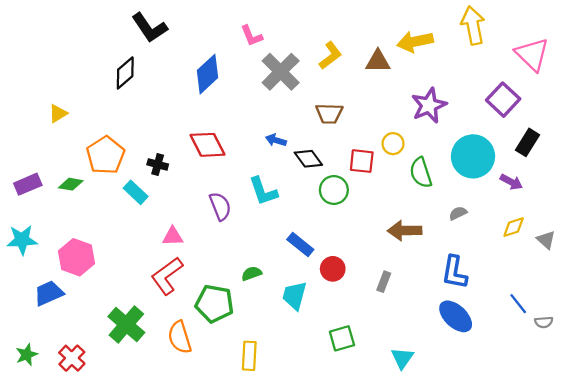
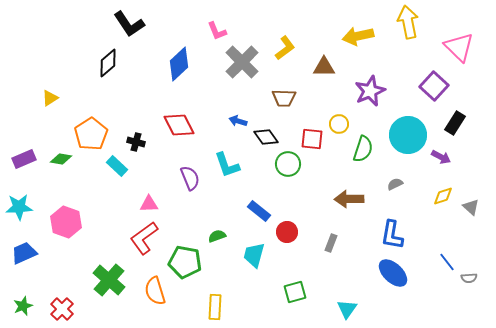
brown triangle: (378, 61) -> (324, 67), moved
green semicircle: (421, 173) -> (363, 149), turned -144
blue trapezoid: (49, 293) -> (24, 253), moved

